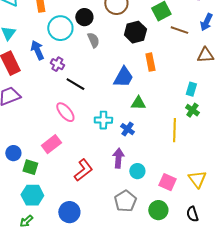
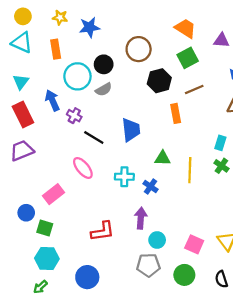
brown line: (179, 30) -> (194, 89), moved, turned -42
gray semicircle: (93, 40) -> (104, 89), moved, turned 84
blue trapezoid: (123, 77) -> (131, 130), moved, turned -35
yellow line: (174, 130) -> (190, 170), moved
pink rectangle: (51, 144) -> (53, 194), moved
red L-shape: (83, 170) -> (103, 231), turned 30
cyan circle: (137, 171) -> (157, 240), moved
gray pentagon: (125, 201) -> (148, 265), turned 30

